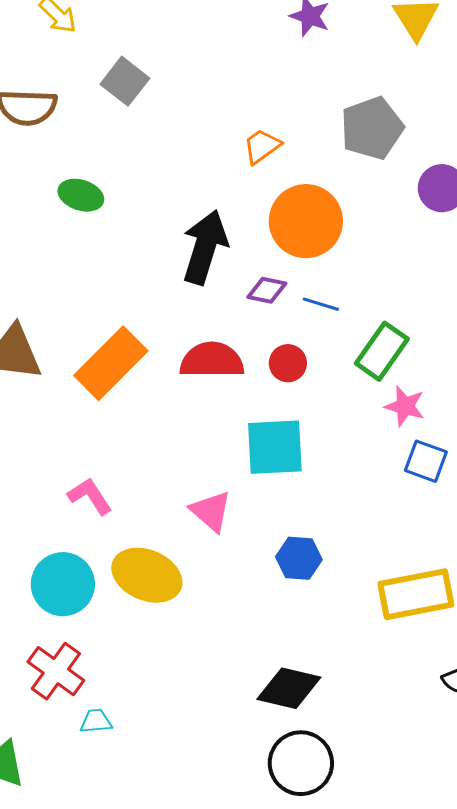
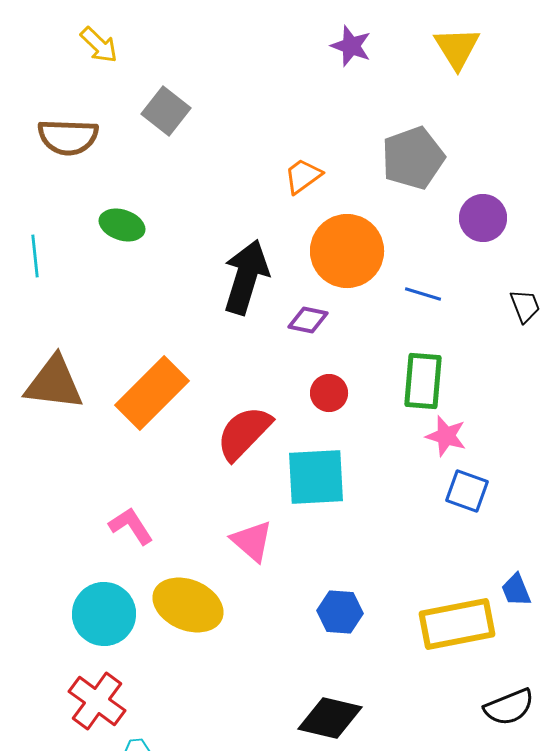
blue line: (321, 304) -> (423, 294), moved
green rectangle: (382, 351) -> (423, 381), turned -30
red semicircle: (212, 360) -> (244, 433), moved, turned -46
blue hexagon: (299, 558) -> (340, 612), moved

